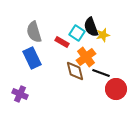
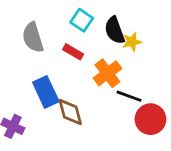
cyan square: (77, 33) -> (82, 20), moved
blue rectangle: (32, 58) -> (46, 92), moved
brown diamond: (75, 71) -> (70, 112), moved

